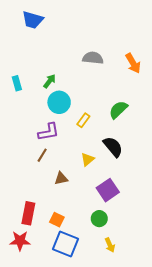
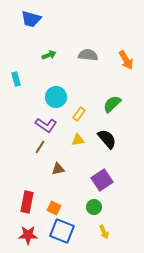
green arrow: (50, 81) -> (49, 55), moved, turned 32
purple L-shape: (49, 132) -> (46, 125), turned 45
yellow triangle: (88, 159) -> (78, 140), moved, turned 32
red star: (20, 241) -> (28, 235), moved

